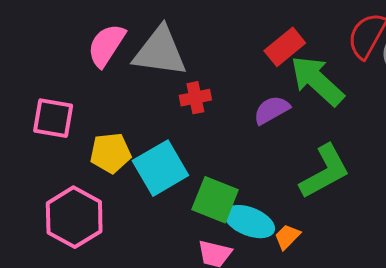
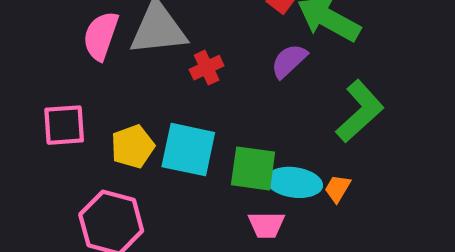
cyan square: (160, 168) -> (188, 150), turned -34

